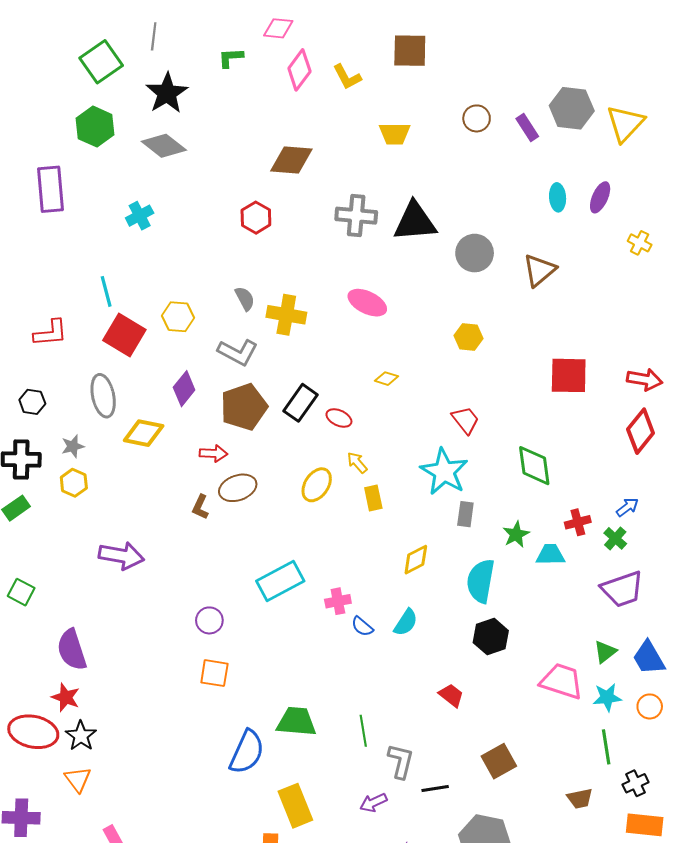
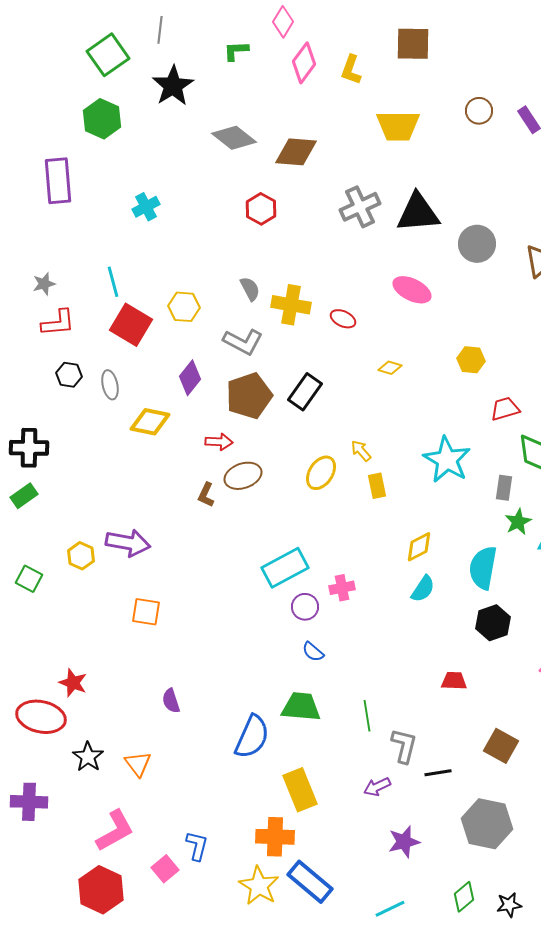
pink diamond: (278, 28) -> (283, 22), turned -64
yellow L-shape: (347, 77) -> (351, 70), turned 48
yellow trapezoid: (395, 134) -> (398, 126), size x1.4
gray diamond: (164, 146) -> (234, 138), moved
gray cross: (356, 216) -> (360, 207), turned -30
pink ellipse: (367, 303) -> (412, 290), moved
yellow hexagon: (468, 337) -> (471, 360), moved
gray ellipse: (103, 396) -> (110, 385), size x0.7
black hexagon: (32, 402) -> (69, 375), moved
red ellipse: (339, 418) -> (343, 319), moved
red trapezoid: (465, 420) -> (505, 409), moved, turned -68
gray star: (73, 446) -> (44, 284), moved
yellow hexagon: (74, 483) -> (81, 556), moved
gray rectangle: (465, 514) -> (504, 488), moved
purple circle: (209, 620) -> (305, 607), moved
cyan semicircle: (406, 622) -> (423, 589), moved
blue semicircle: (362, 626) -> (313, 652), moved
purple semicircle: (72, 650) -> (171, 701), moved, size x0.6
orange square: (214, 673) -> (146, 612), moved
red trapezoid: (451, 695) -> (454, 681), turned -36
black star: (81, 736) -> (88, 757), moved
brown square: (499, 761) -> (501, 746), turned -32
orange triangle: (78, 779) -> (138, 764), moved

